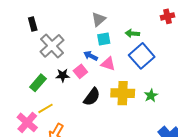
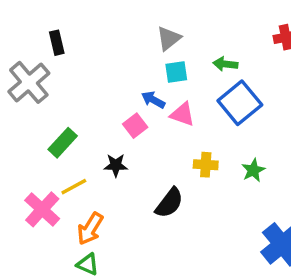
gray cross: (52, 46) -> (29, 82), moved
black star: (63, 75) -> (116, 165), moved
yellow cross: (123, 93) -> (206, 165), size x0.6
black semicircle: (92, 97) -> (169, 203), moved

